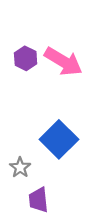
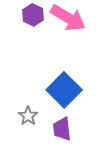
purple trapezoid: (38, 200) -> (62, 129), moved

